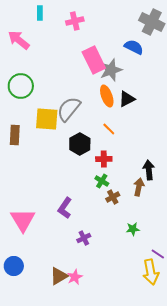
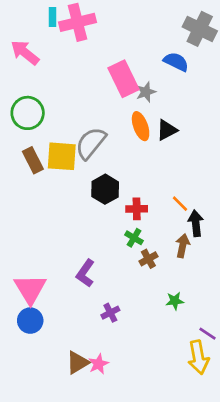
pink cross: (75, 21) -> (78, 22), moved, size x1.5
gray star: (111, 70) -> (146, 92), size x0.7
orange line: (109, 129) -> (180, 204), moved
brown rectangle: (15, 135) -> (33, 160), moved, turned -30
blue circle: (14, 266) -> (30, 321), moved

